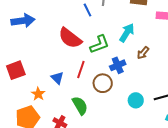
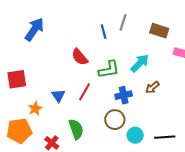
blue arrow: (23, 21) -> (34, 29), turned -60
red semicircle: (70, 38) -> (80, 57), size x0.7
brown circle: (103, 83) -> (115, 120), moved

